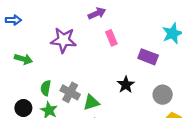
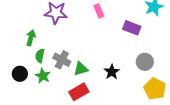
green arrow: (23, 59) -> (31, 38), moved, turned -91
black star: (126, 85) -> (112, 72), moved

